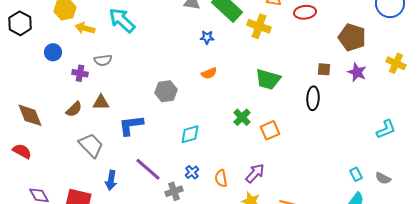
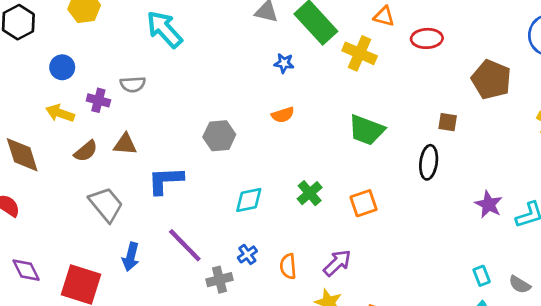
yellow arrow: (85, 28) -> (60, 113), moved
purple star: (357, 72) -> (489, 204), moved
green cross: (242, 117) -> (310, 193), moved

